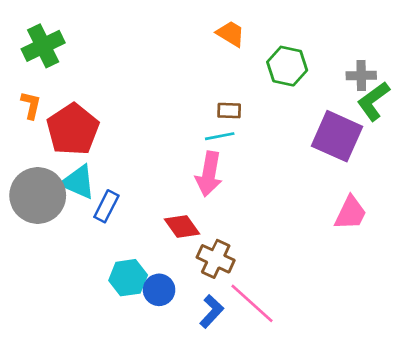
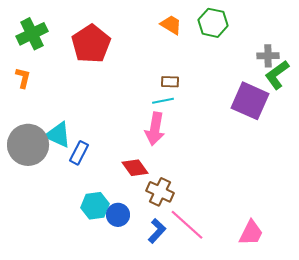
green hexagon: (287, 66) -> (213, 23), moved
red pentagon: (73, 129) -> (91, 44), moved
pink trapezoid: (350, 213) -> (251, 233), moved

